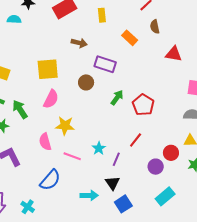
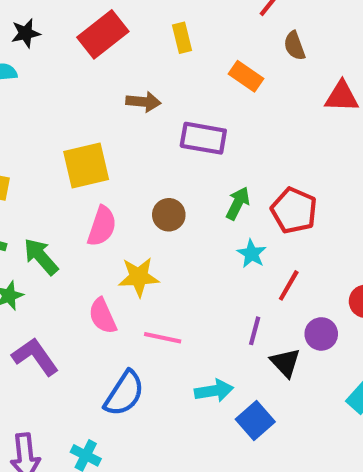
brown circle: (86, 82) -> (169, 215), moved
cyan star: (99, 148) -> (252, 254), moved
purple circle: (156, 167) -> (321, 334), moved
black triangle: (112, 183) -> (285, 363), moved
cyan arrow: (89, 195) -> (214, 391), moved
blue square: (123, 204) -> (255, 421), moved

